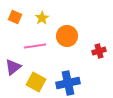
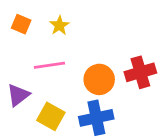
orange circle: (67, 36) -> (99, 79), moved
red cross: (99, 51) -> (140, 72), size x1.5

